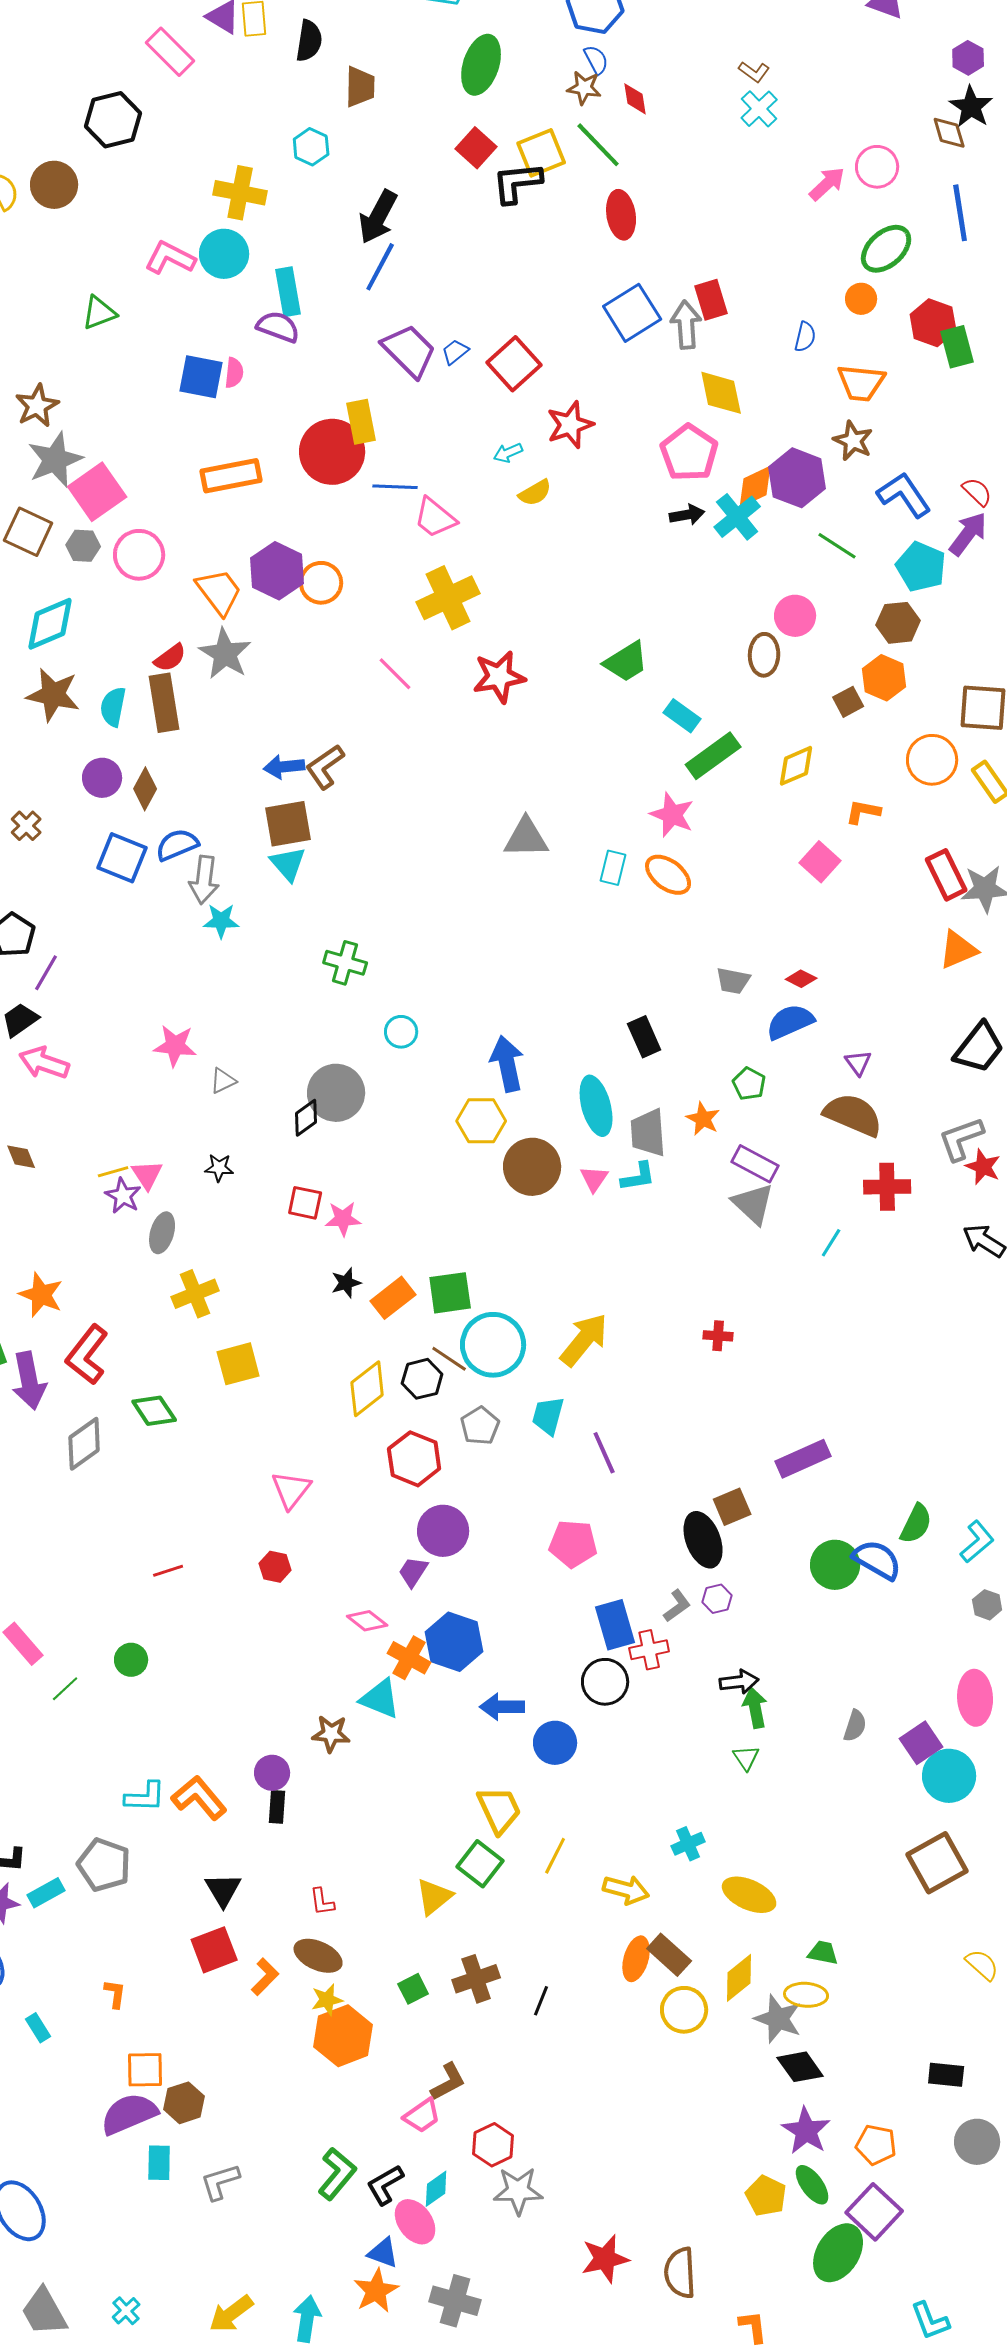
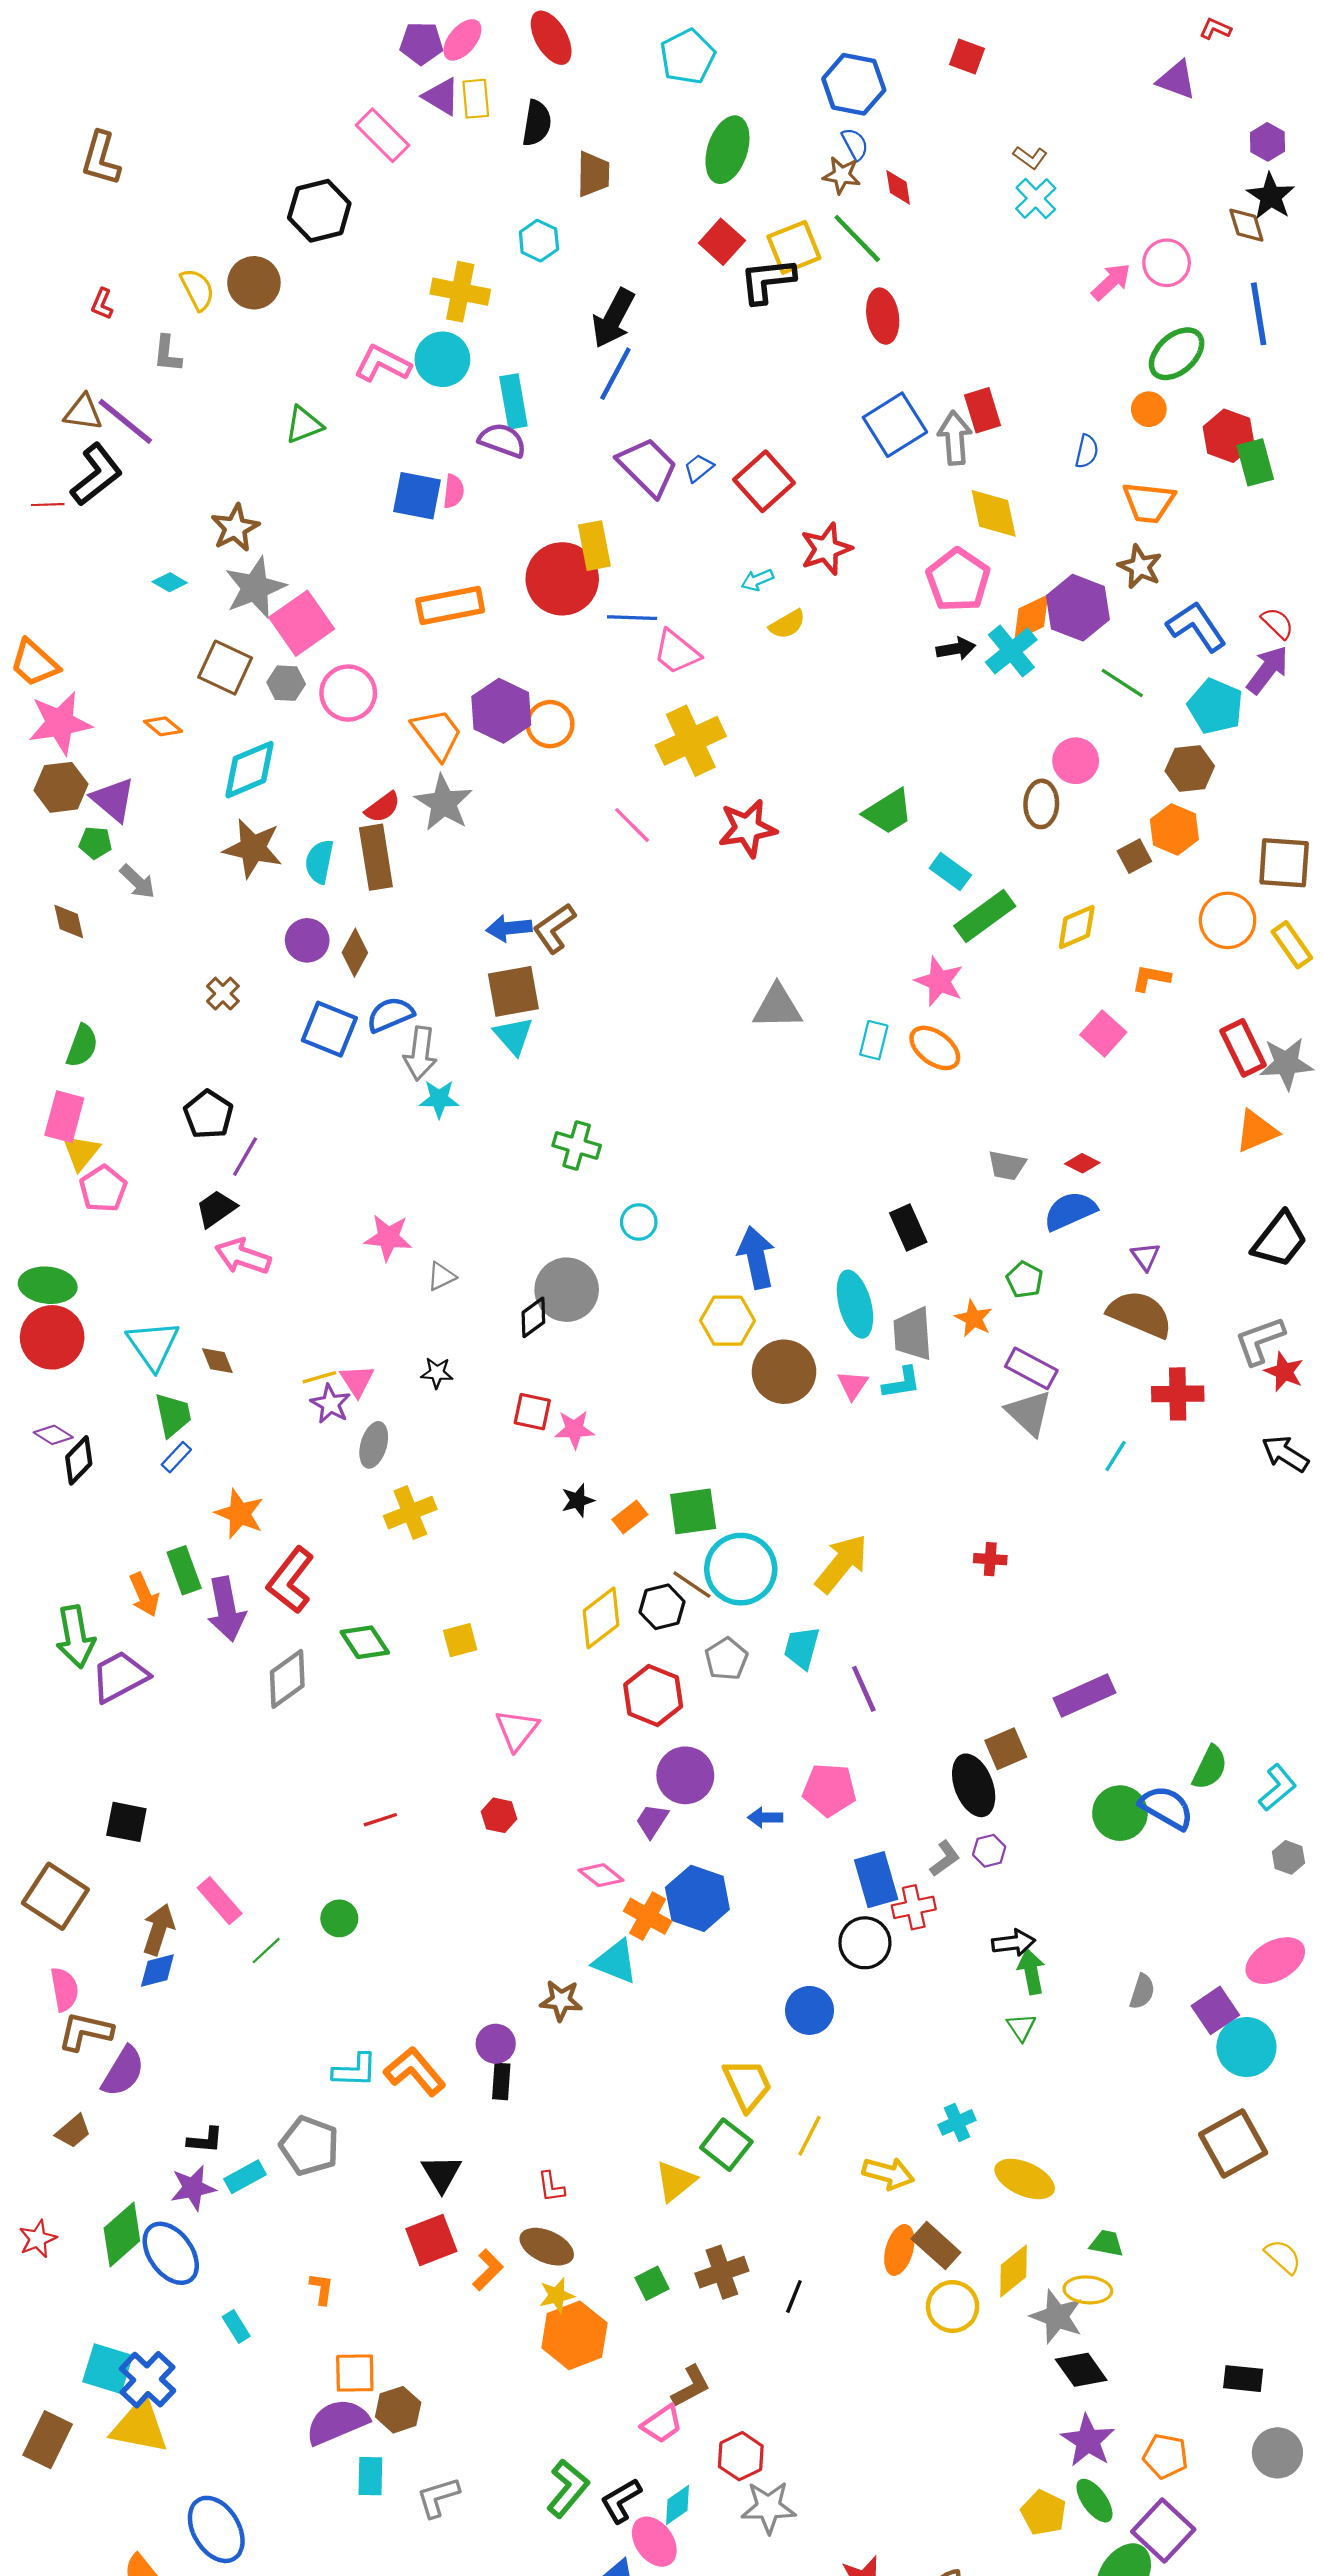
orange rectangle: (393, 1298) -> (630, 1517), size x0.7
yellow square: (238, 1364) -> (460, 1640), moved, size x0.7
pink ellipse: (975, 1698) -> (1275, 1961), turned 64
blue arrow: (502, 1707) -> (765, 1817), moved, size x0.7

